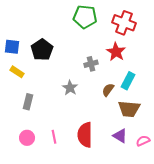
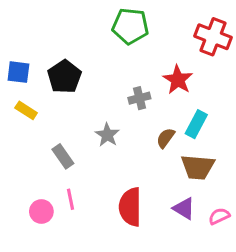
red cross: (124, 23) -> (213, 37), moved
gray rectangle: (28, 102) -> (63, 156), moved, turned -49
pink line: (54, 137) -> (70, 199), moved

